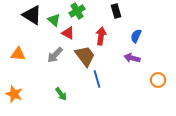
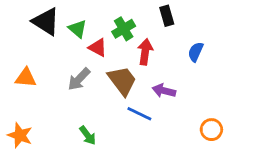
green cross: (77, 11) -> (124, 29), moved
purple arrow: (132, 58) -> (164, 91), moved
blue line: (97, 79) -> (139, 114), turned -48
orange circle: (158, 80) -> (211, 130), moved

